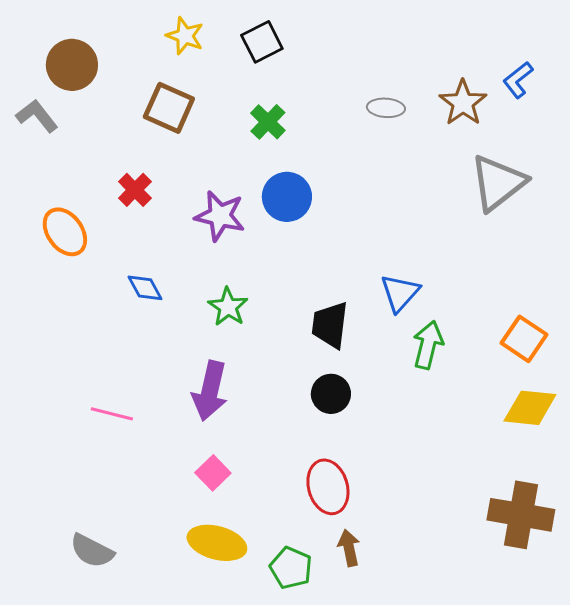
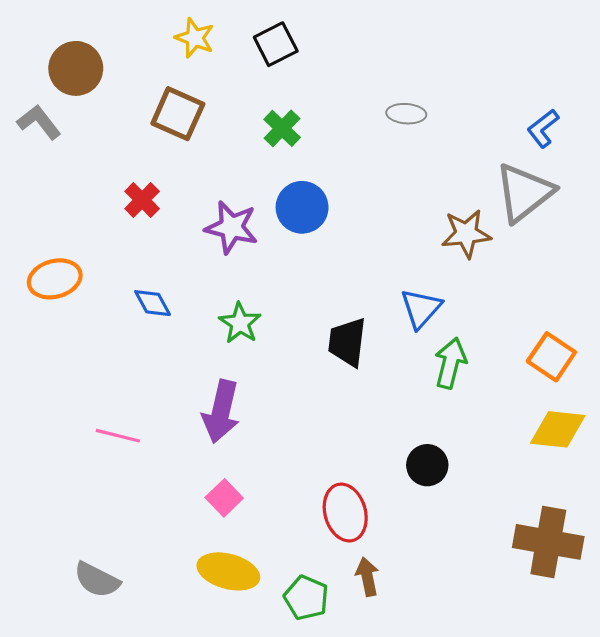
blue L-shape: (518, 80) -> (543, 128), moved
brown star: (463, 103) -> (466, 234), moved, turned 30
orange ellipse: (65, 232) -> (55, 279), moved, turned -69
black circle: (331, 394) -> (427, 465), moved

